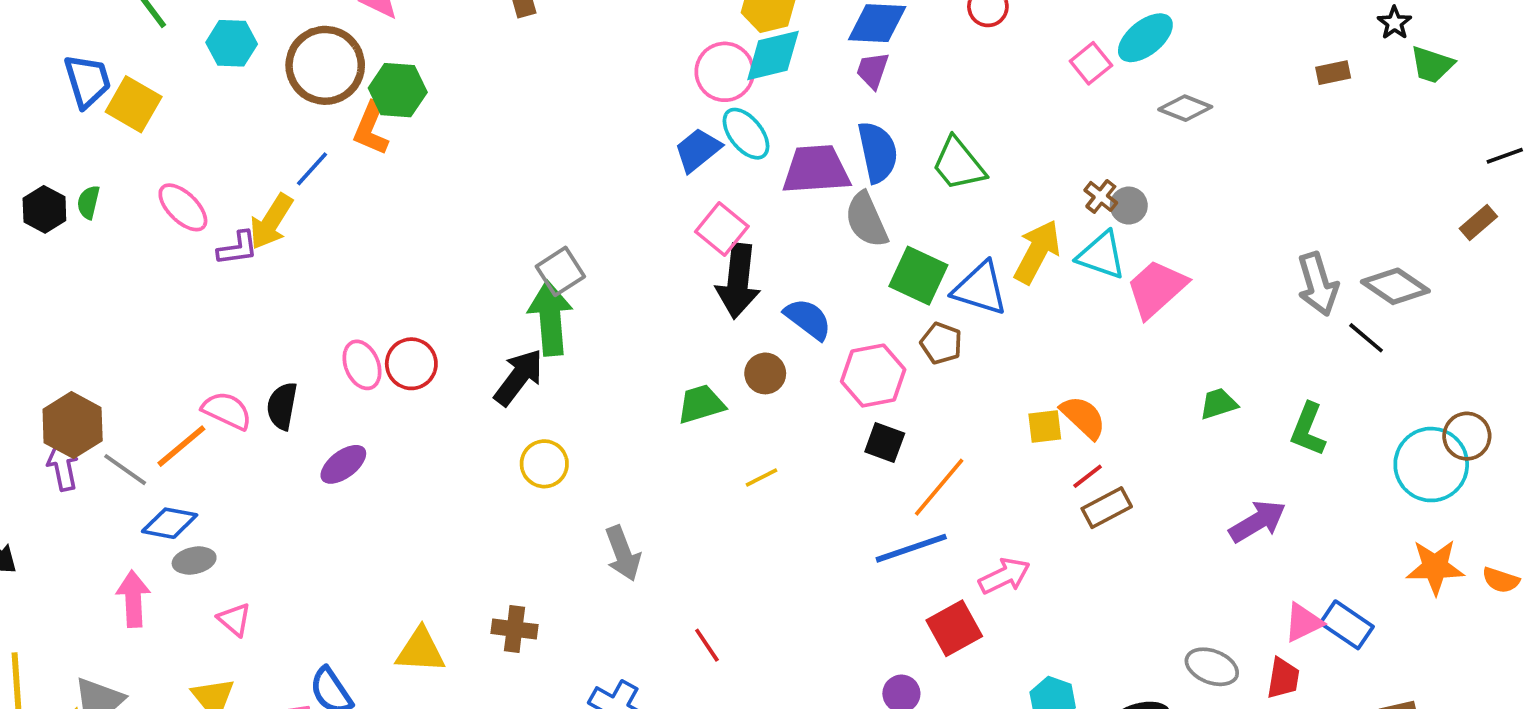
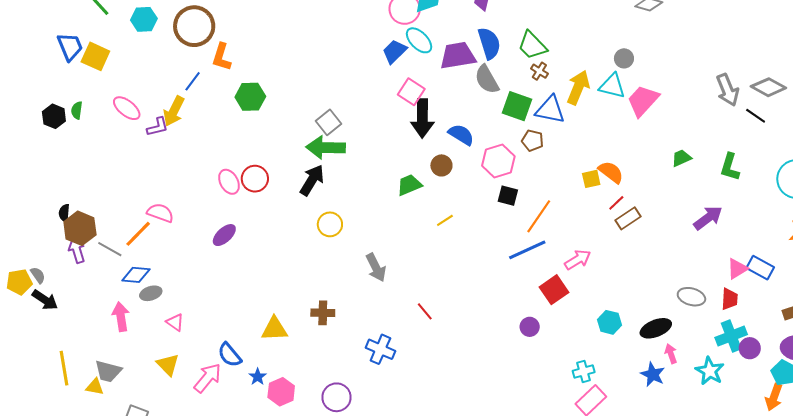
green hexagon: (398, 90) -> (250, 97), moved
brown cross: (1101, 196) -> (539, 71), moved
green arrow: (550, 318) -> (326, 148), turned -78
black semicircle: (282, 406) -> (64, 213), moved, size x0.7

